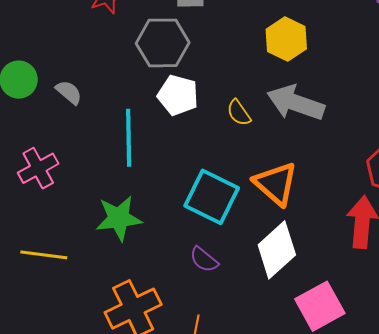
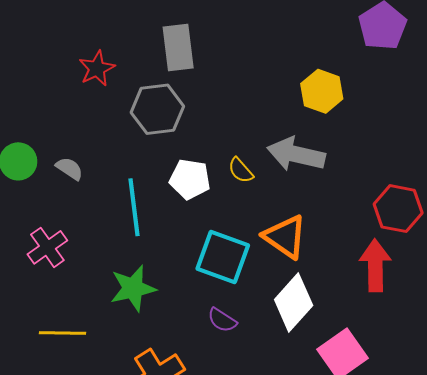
yellow hexagon: (286, 39) -> (322, 91), moved
white pentagon: (178, 95) -> (190, 179), moved

